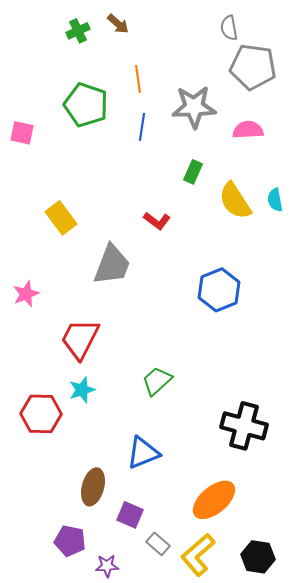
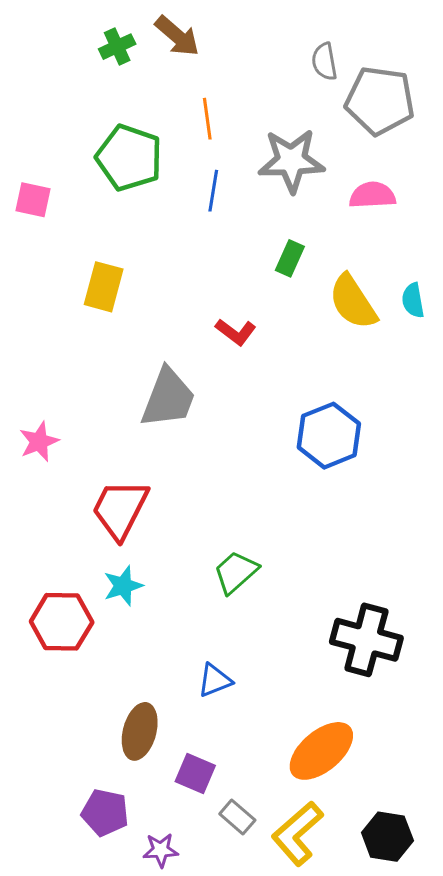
brown arrow: (118, 24) -> (177, 36), size x1.4
gray semicircle: (229, 28) -> (324, 62), moved
yellow rectangle: (61, 218) -> (104, 287), moved, turned 52
blue triangle: (143, 453) -> (215, 680), size x0.7

